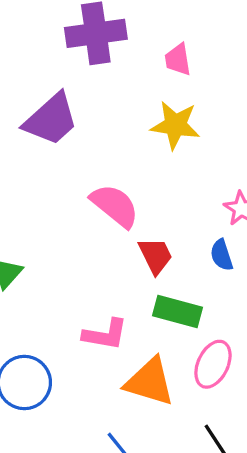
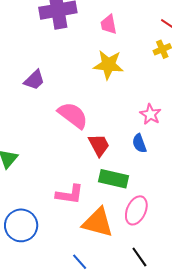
purple trapezoid: (51, 119) -> (34, 80), moved, size x0.6

